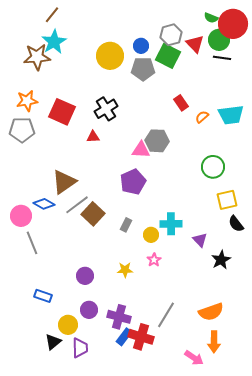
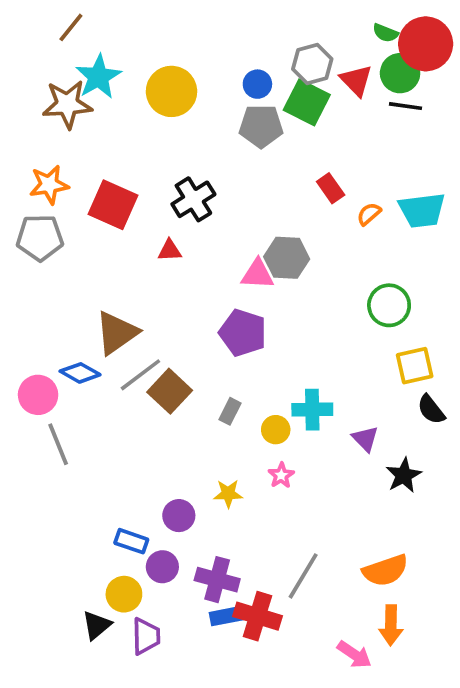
brown line: (52, 15) -> (71, 27), moved
yellow circle: (110, 56) -> (171, 91), moved
purple pentagon: (133, 182) -> (243, 333), turned -30
purple circle: (85, 276) -> (179, 516), moved
blue rectangle: (43, 296) -> (131, 541), moved
blue rectangle: (124, 337) -> (226, 616), turned 42

